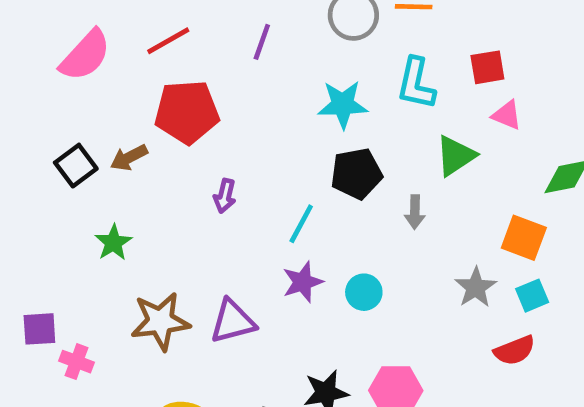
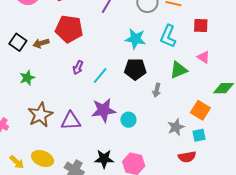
red square: (487, 67) -> (201, 26), moved
black square: (76, 166) -> (18, 42), turned -30
cyan line: (301, 224) -> (100, 75), moved
purple star: (303, 282) -> (104, 110), size x1.4
brown star: (160, 321) -> (40, 115), turned -30

